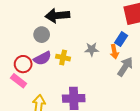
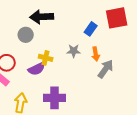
blue rectangle: (121, 39) -> (91, 29), moved
purple semicircle: (42, 58) -> (37, 69), moved

